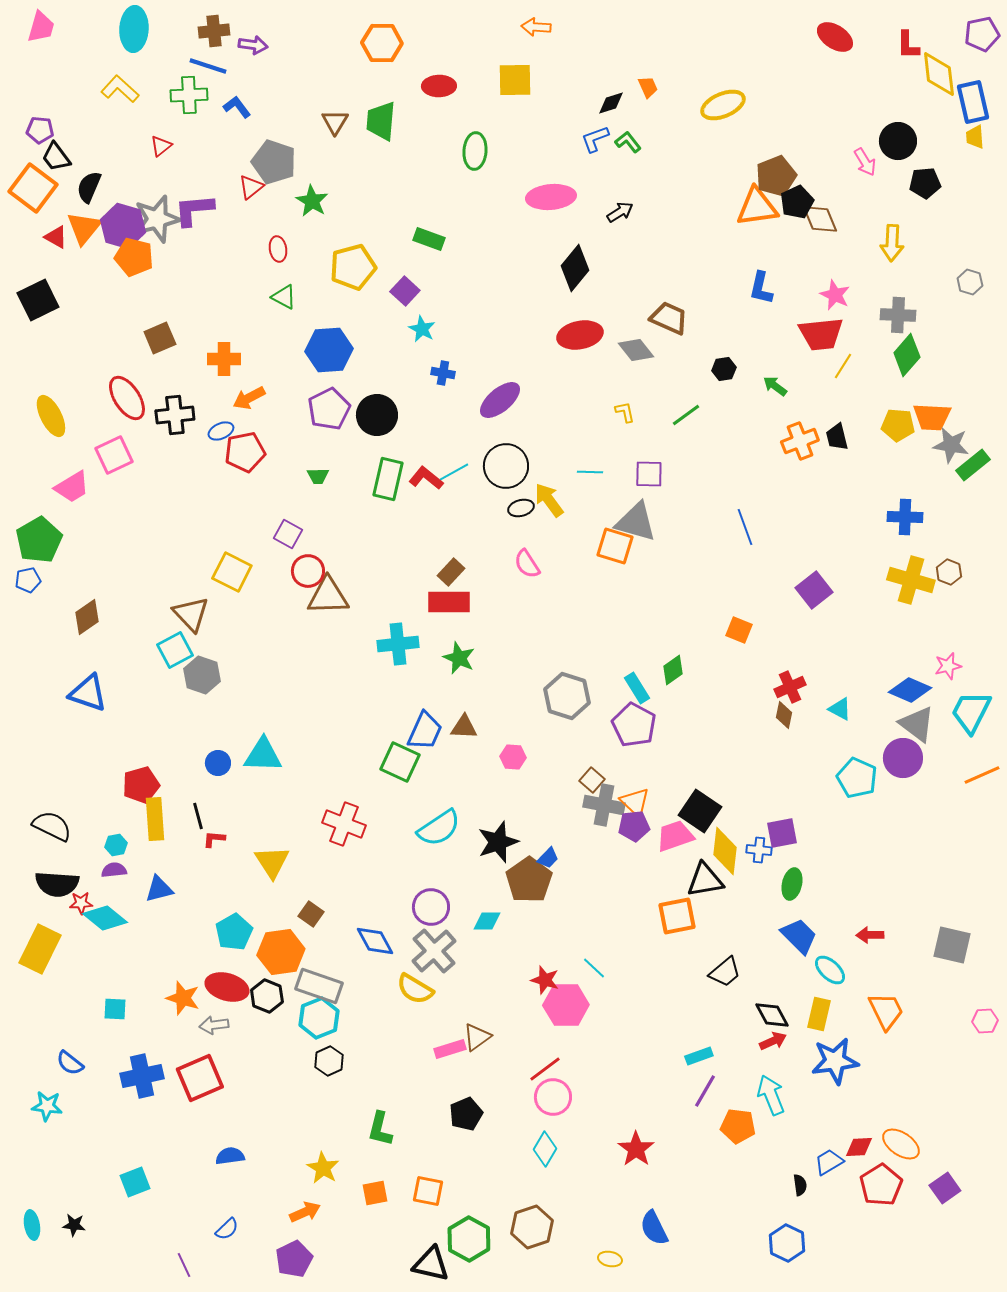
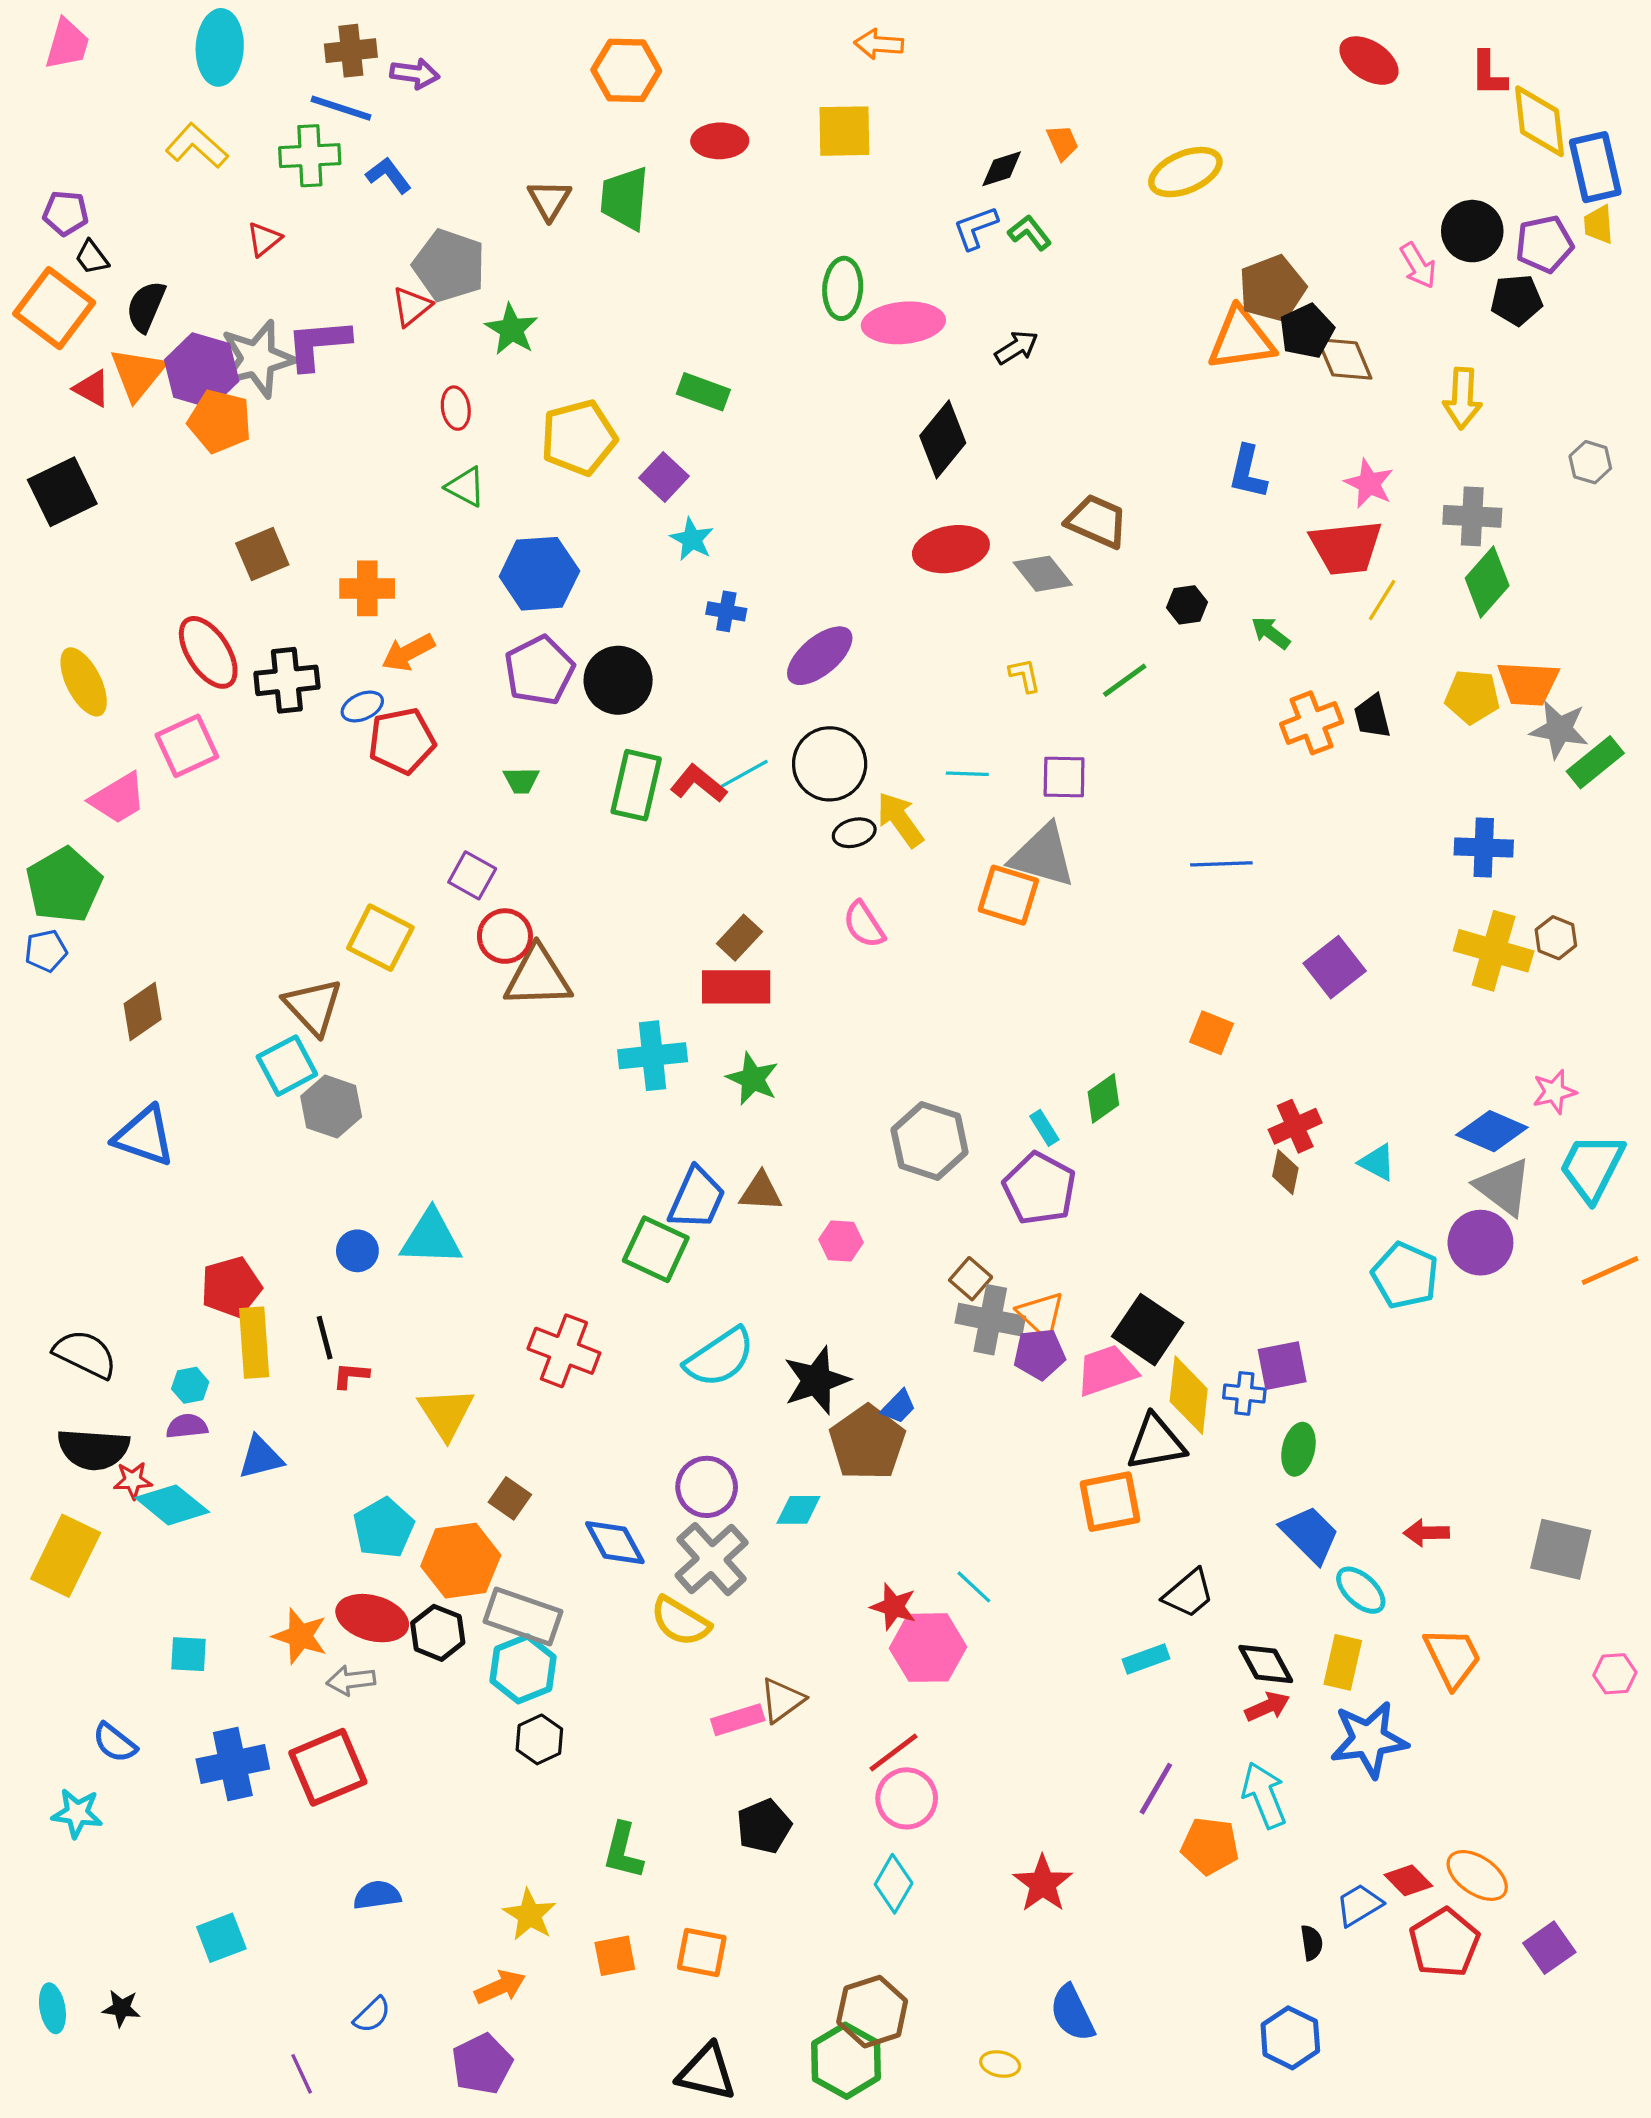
purple pentagon: (982, 34) -> (1544, 244), moved
green ellipse: (475, 151) -> (843, 288), moved
black trapezoid: (56, 157) -> (92, 257), size x0.7
blue line: (745, 527) -> (1221, 864), turned -72
cyan rectangle: (637, 688) -> (1044, 1128), size x0.7
cyan rectangle: (699, 1056) -> (1146, 1659), moved
red diamond: (859, 1147) -> (1408, 1880), turned 48
green hexagon: (469, 1239) -> (846, 2061), moved

